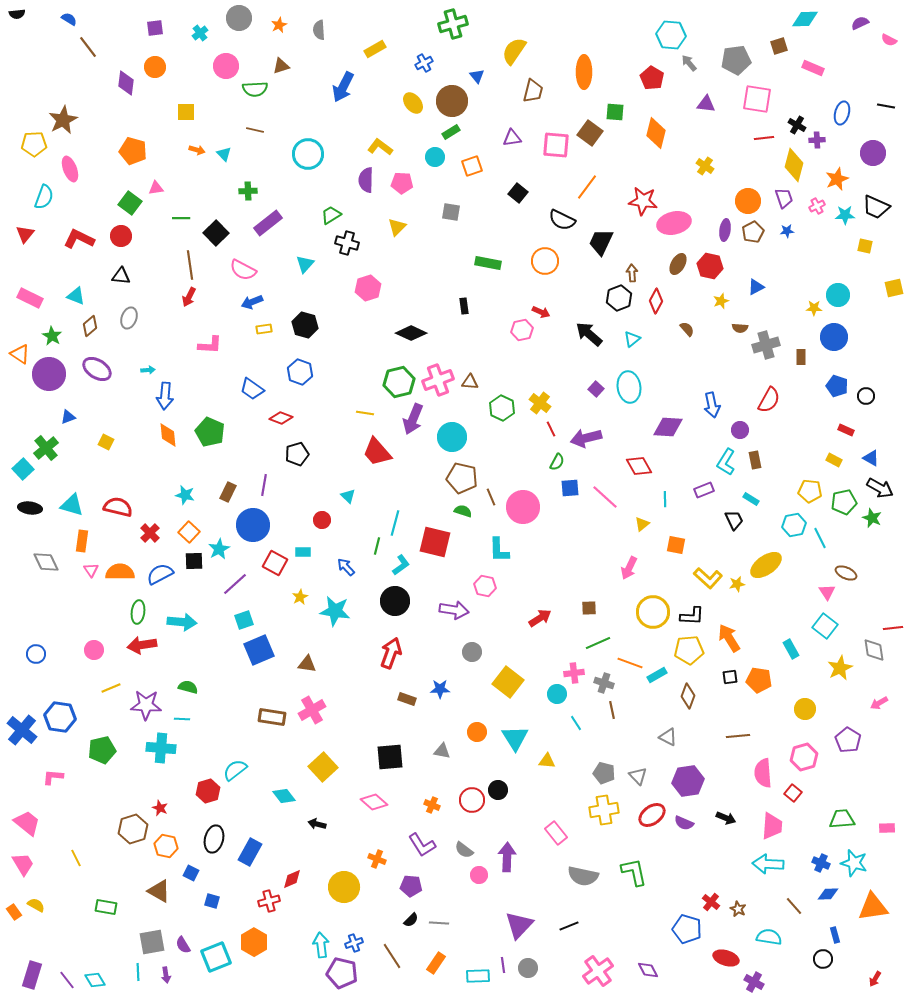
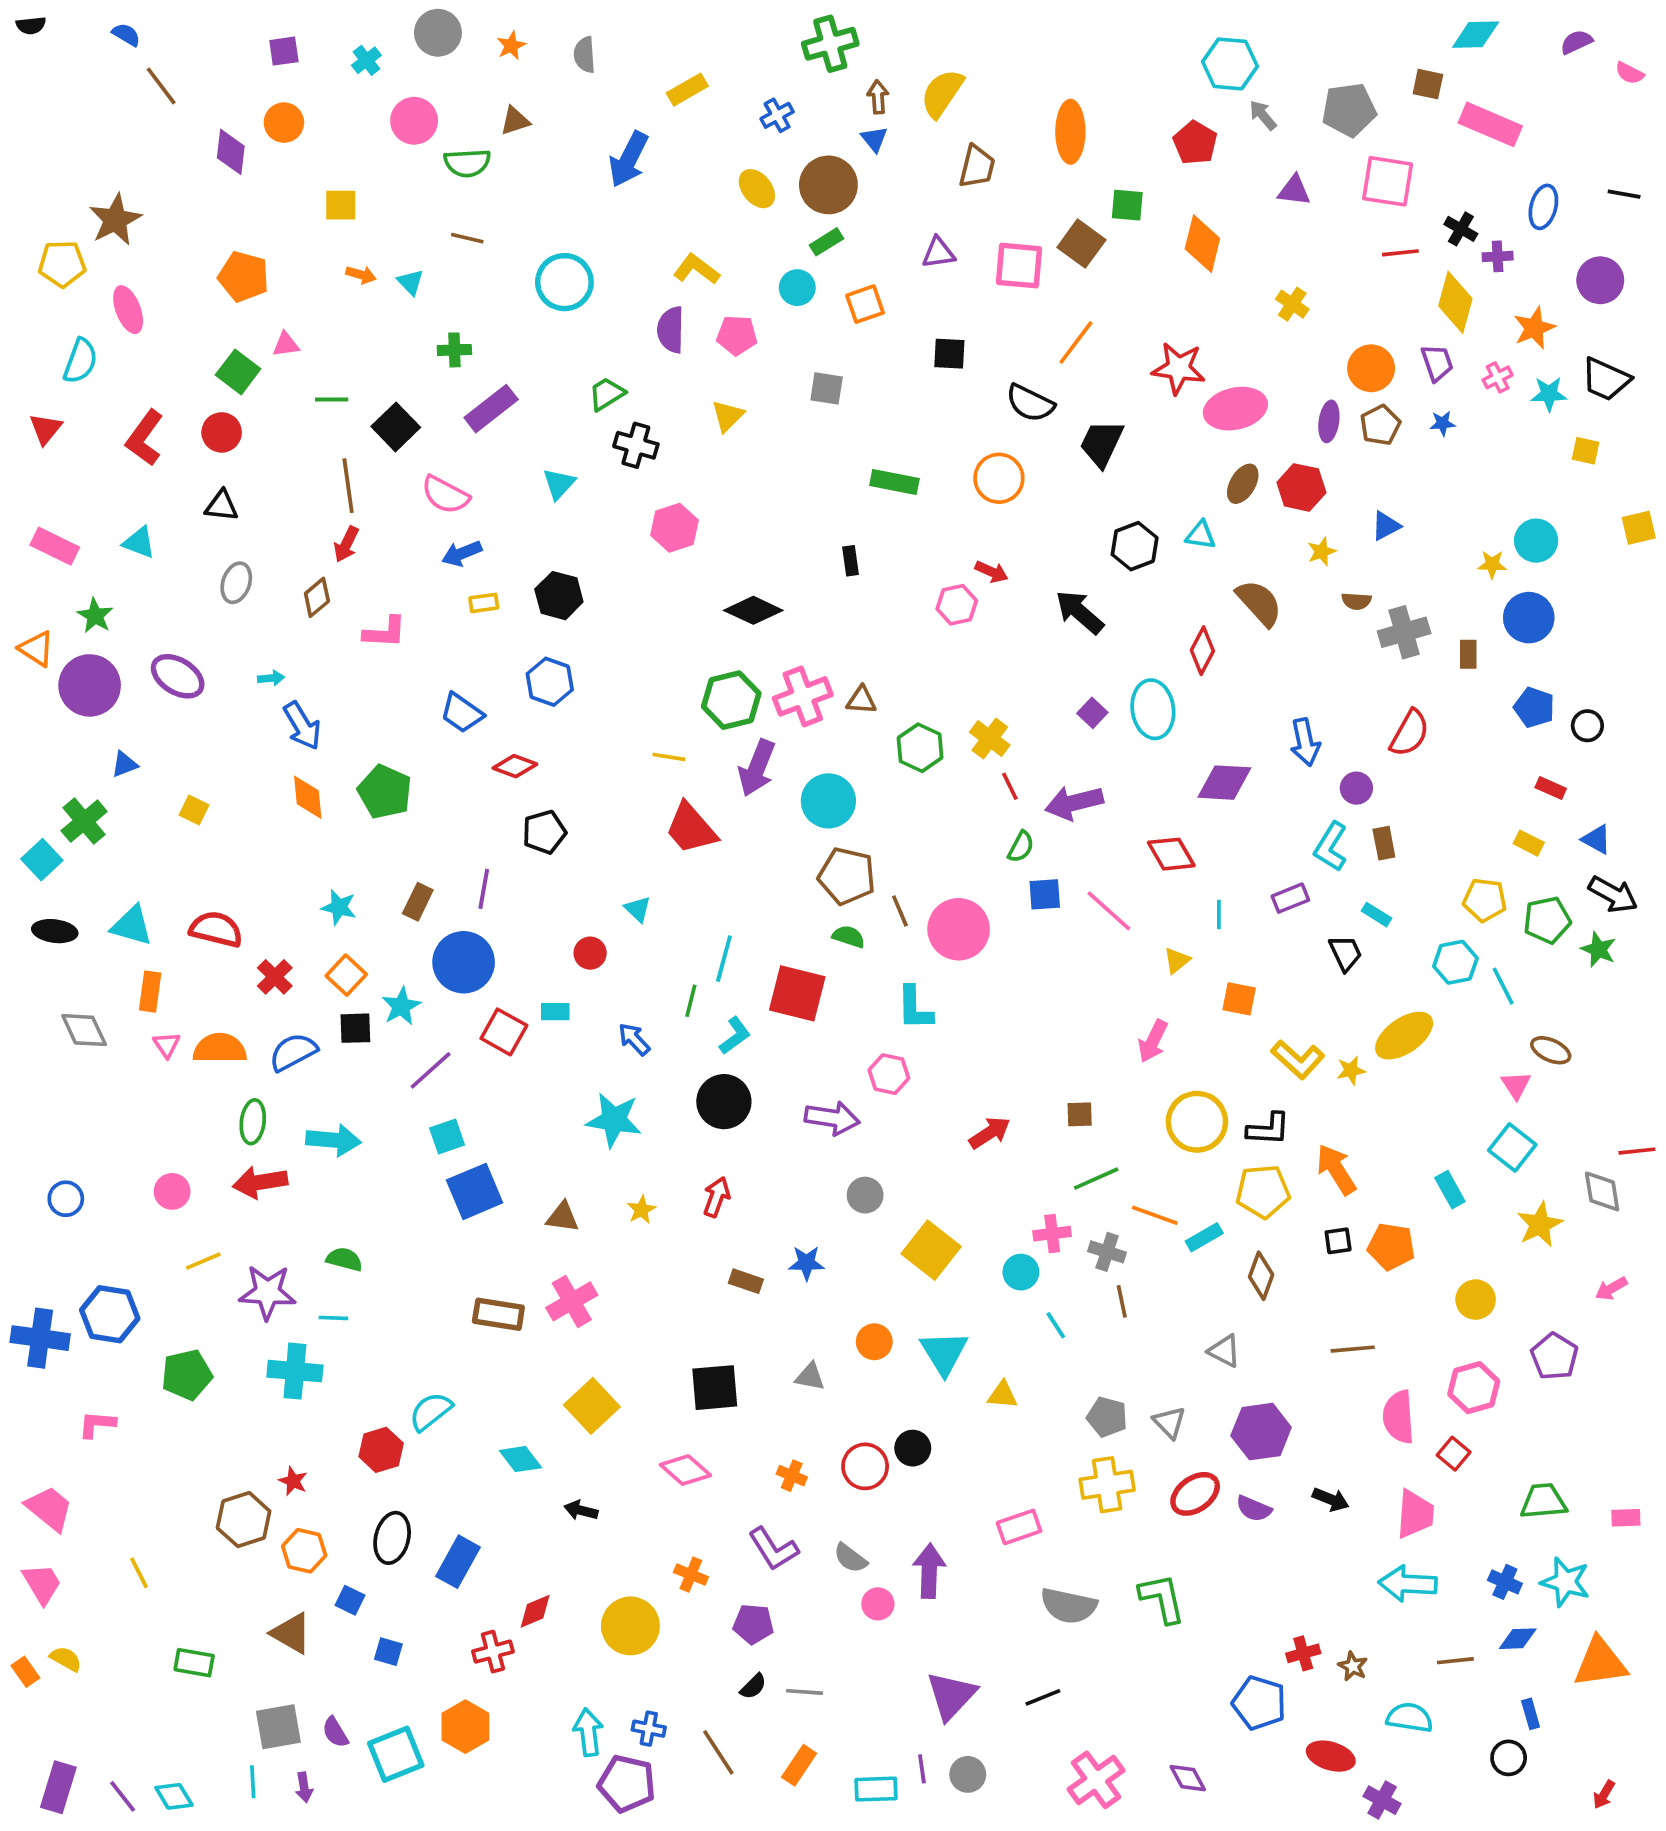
brown square: (779, 46) -> (1428, 84), turned 30
pink rectangle: (813, 68) -> (1490, 124), size x1.5
black square: (518, 193) -> (949, 354), turned -36
red L-shape: (79, 239) -> (145, 438), turned -80
brown arrow: (632, 273) -> (878, 97), moved
red diamond: (656, 301) -> (1202, 651), moved
brown diamond: (90, 326) -> (317, 597), moved
brown semicircle: (687, 329) -> (1259, 603), size x1.8
cyan triangle: (632, 339) -> (1201, 535), moved, turned 48
blue arrow: (165, 396) -> (302, 726), turned -36
yellow star: (300, 597) -> (641, 1210), moved
red arrow: (391, 653) -> (717, 1197), size x0.7
blue cross: (22, 730) -> (40, 1338), turned -32
pink rectangle: (556, 833) -> (1019, 1527), turned -70
red cross: (711, 902) -> (1303, 1653), turned 36
brown line: (794, 906) -> (1455, 1661), turned -54
blue cross: (354, 943) -> (649, 1729), turned 30

